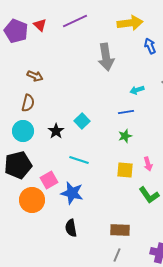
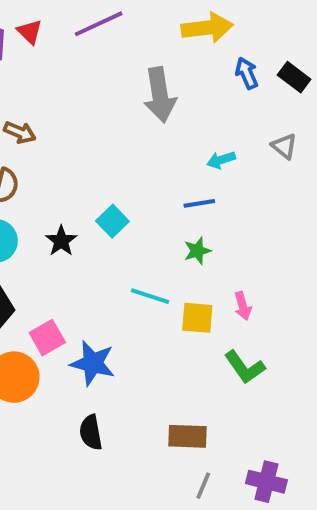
cyan line: (79, 160) -> (150, 296), moved
gray line: (117, 255) -> (203, 486), moved

